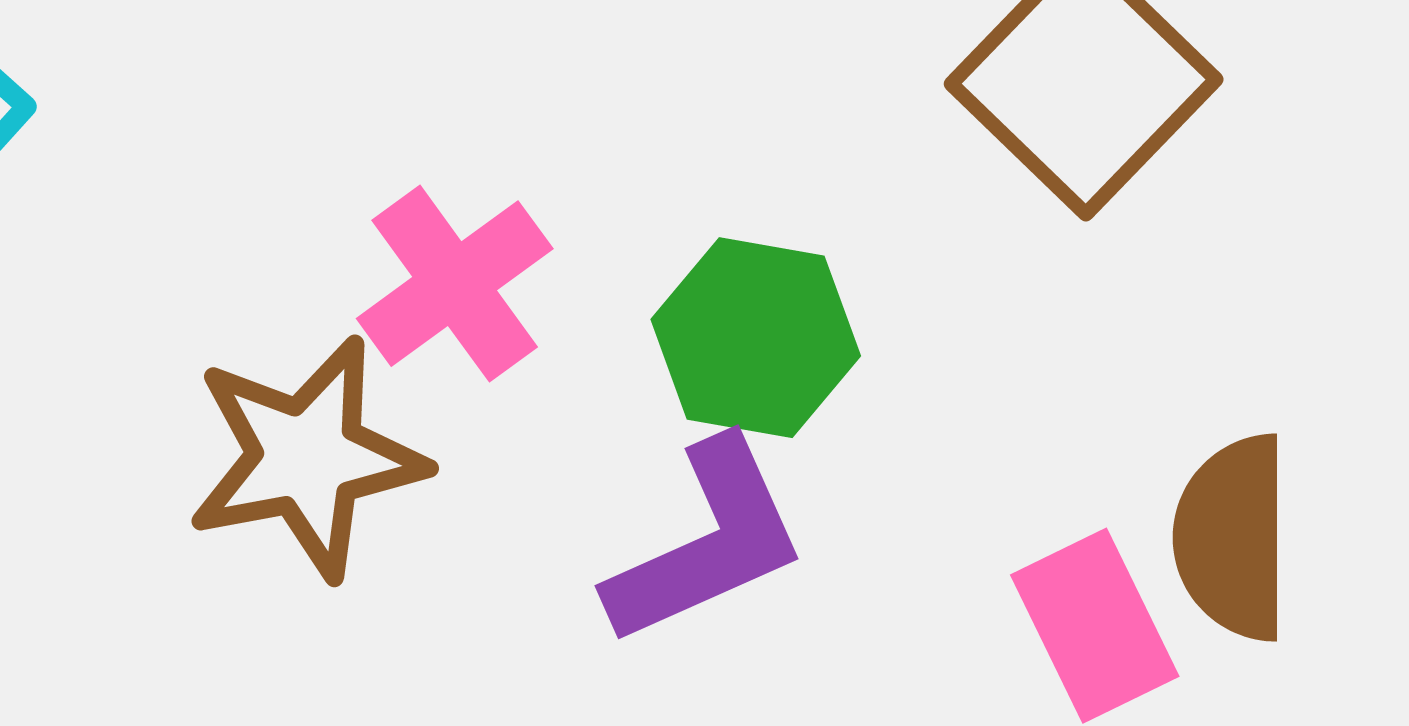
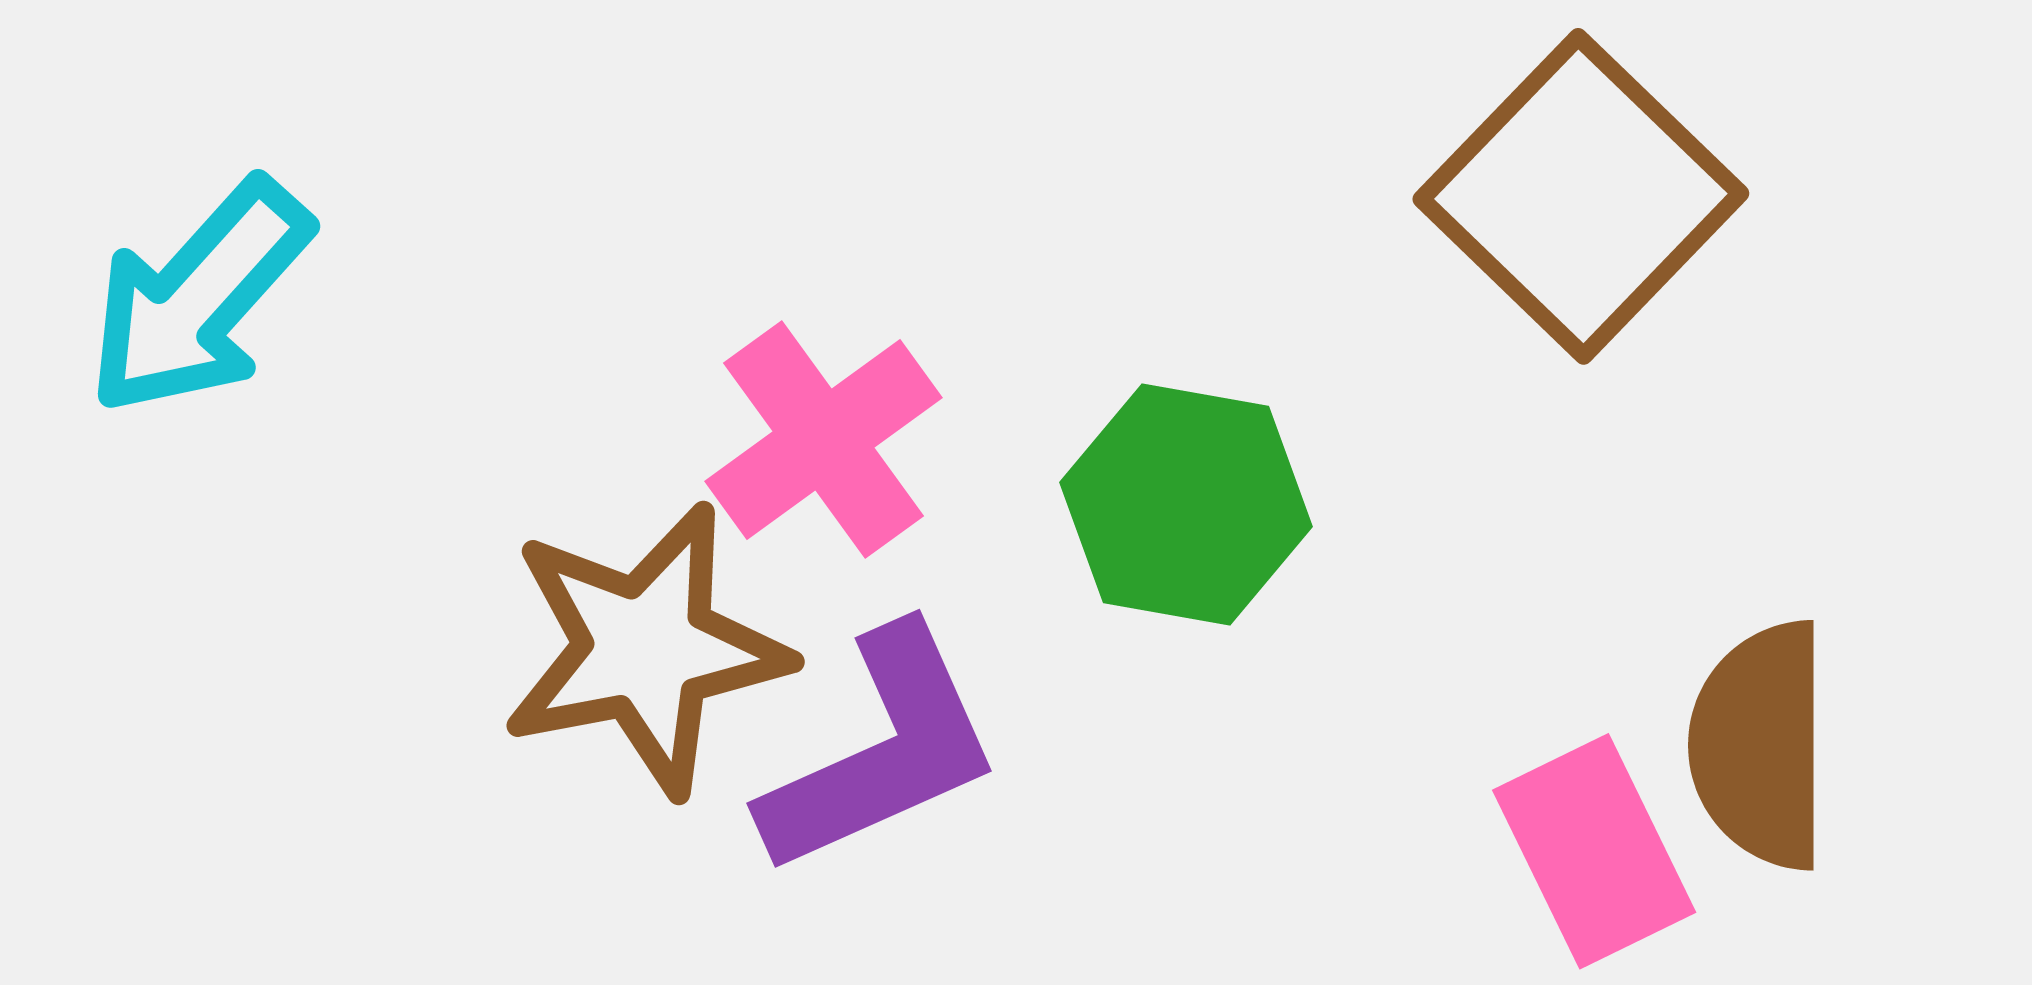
purple L-shape: (707, 543) -> (881, 751), moved

